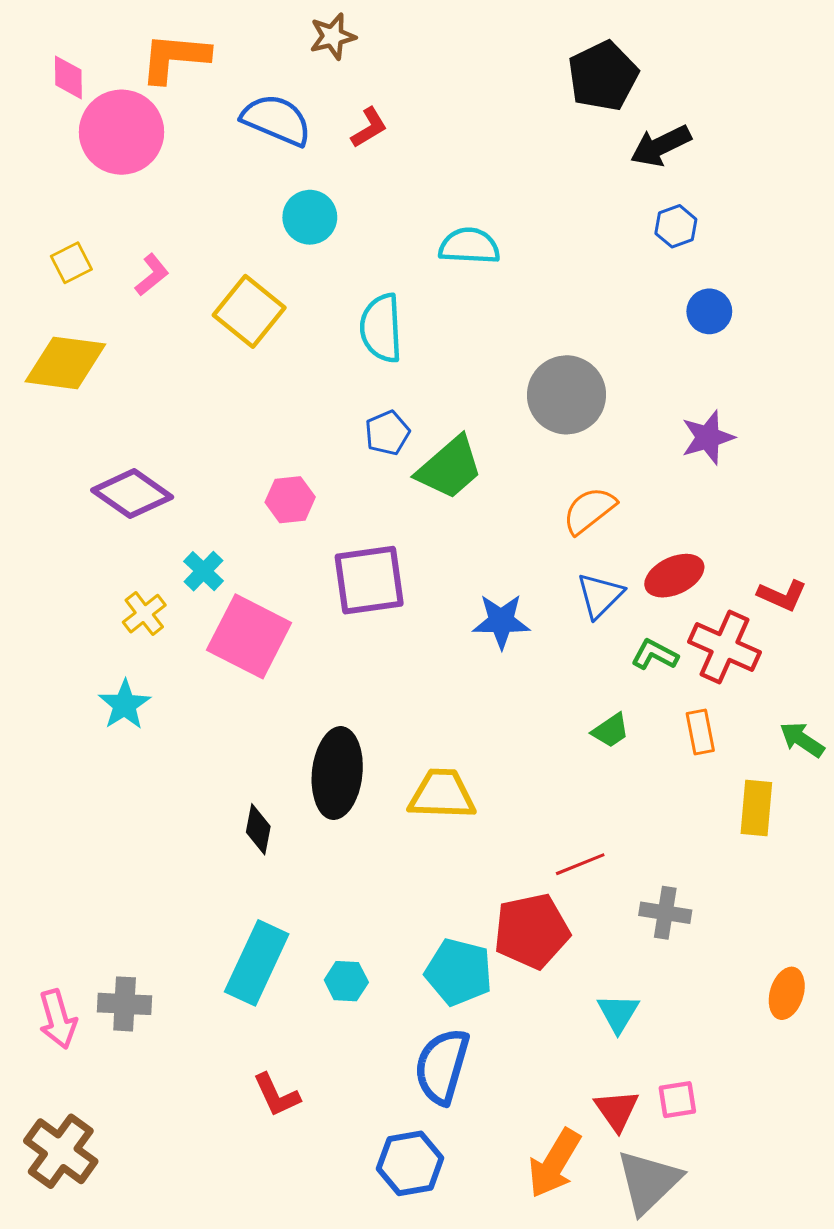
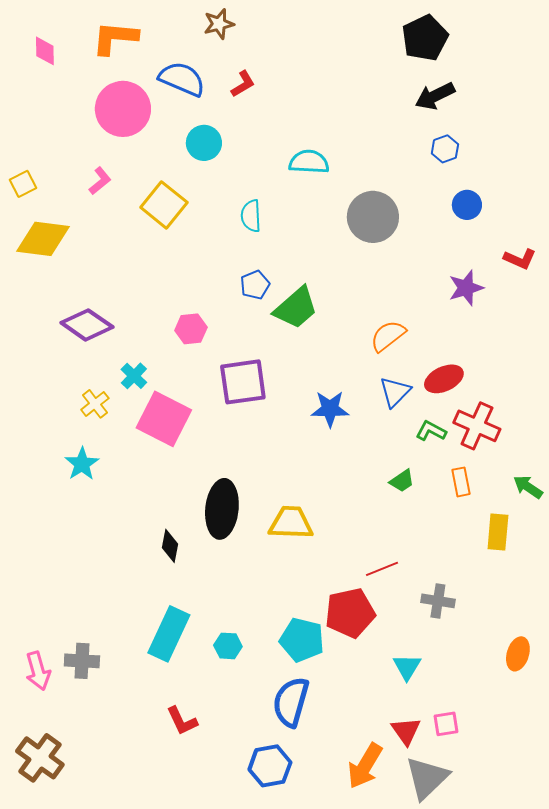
black pentagon: (603, 76) -> (425, 38), moved
pink circle: (122, 132) -> (123, 109), moved
yellow square: (71, 263) -> (23, 184), moved
cyan semicircle: (381, 328) -> (251, 216), size x0.7
gray circle: (567, 395) -> (373, 217), moved
red L-shape: (782, 595) -> (520, 259), moved

